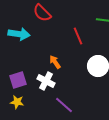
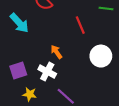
cyan arrow: (19, 34) -> (19, 23), turned 40
yellow star: (17, 102) -> (30, 94), moved

